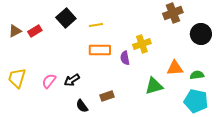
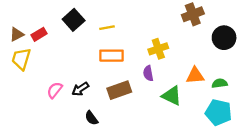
purple semicircle: (125, 58) -> (148, 73), moved
yellow trapezoid: (17, 78) -> (21, 59), moved
green triangle: (154, 86) -> (172, 96), turned 42
brown rectangle: (107, 96) -> (119, 90), moved, size x1.5

